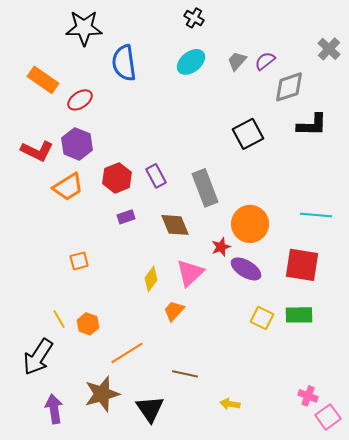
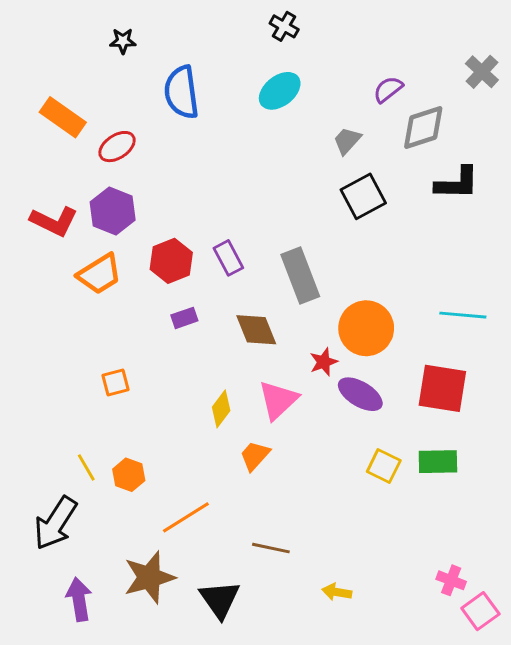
black star: (84, 28) -> (123, 41), size x0.5
gray trapezoid: (237, 61) -> (347, 141), moved

